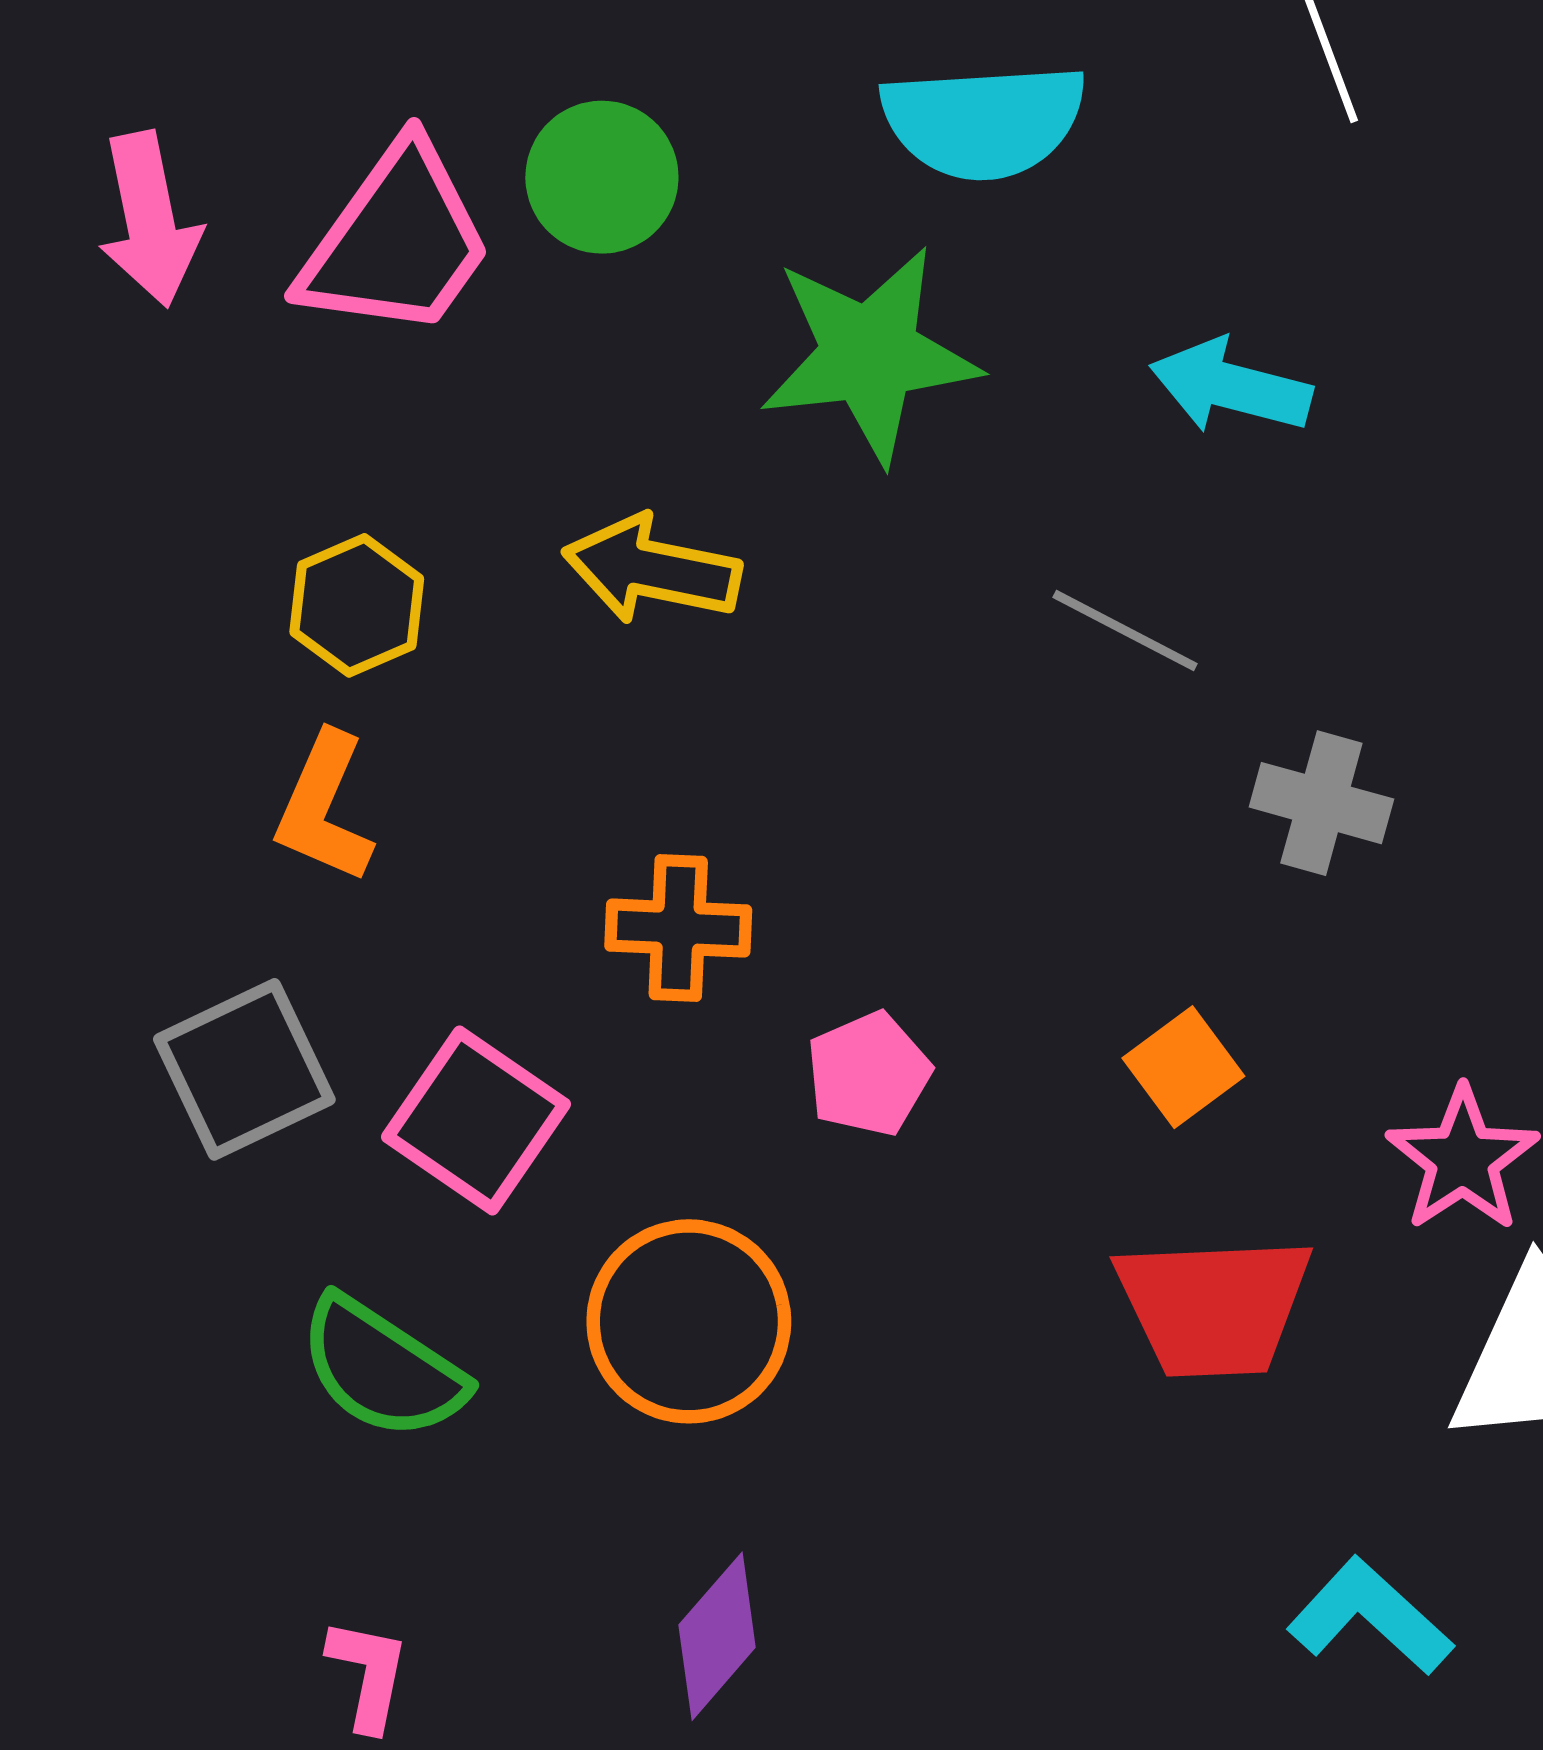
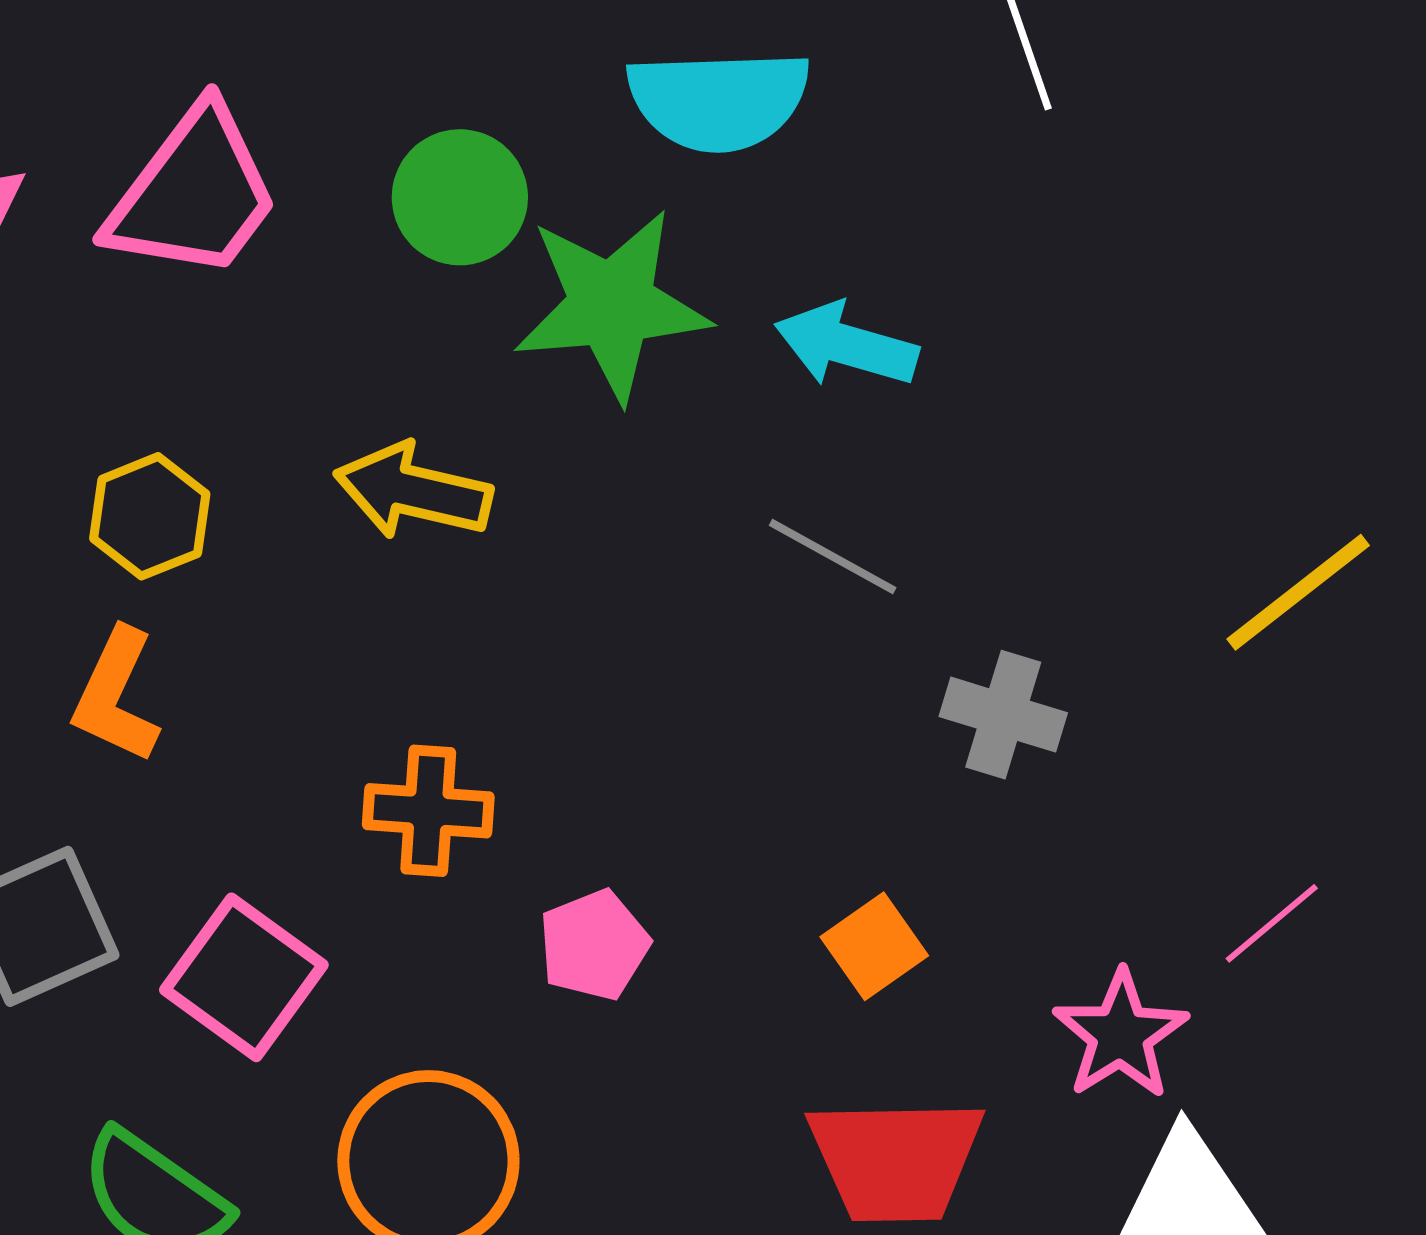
green circle: (602, 177) -> (460, 197), moved
cyan arrow: (1231, 386) -> (846, 345), moved

